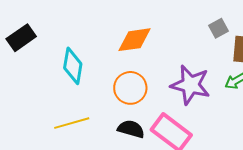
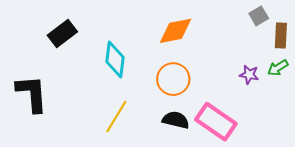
purple star: (190, 85) -> (249, 75), moved, size x0.5
yellow line: (72, 123) -> (116, 117), turned -40

